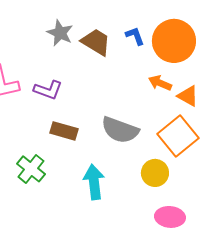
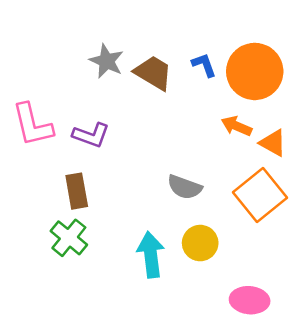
gray semicircle: (120, 130) -> (185, 187), size x0.7
brown rectangle: (64, 131) -> (77, 191), moved, turned 64
yellow circle: (155, 173) -> (200, 243), moved

